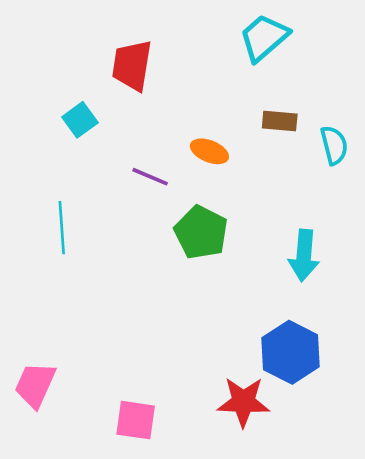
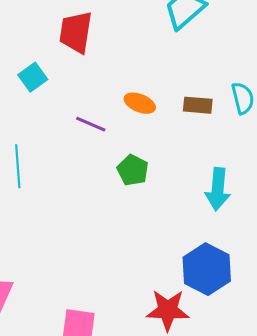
brown rectangle: (280, 121) -> (198, 105), moved
green pentagon: (201, 232) -> (133, 170), size x0.7

